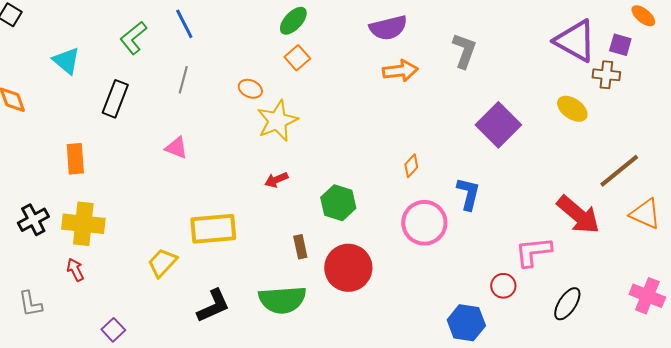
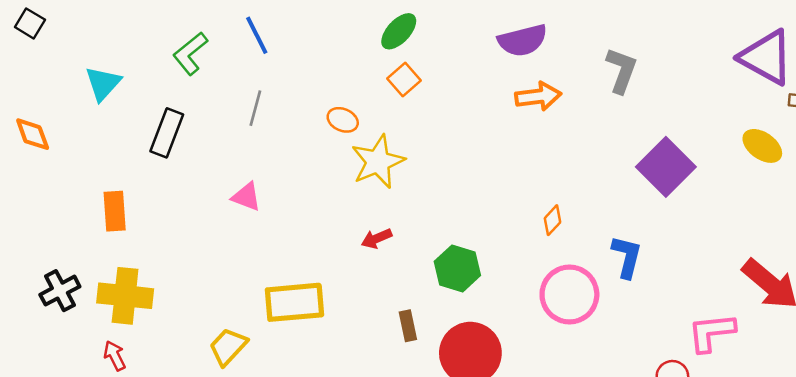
cyan triangle: (66, 61) -> (103, 83), turned 32

